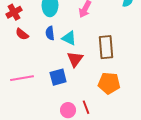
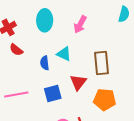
blue semicircle: (50, 33) -> (45, 63), moved
red triangle: (75, 59) -> (78, 82), moved

